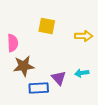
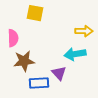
yellow square: (47, 26) -> (35, 13), moved
cyan arrow: (82, 73) -> (75, 54), moved, size x1.5

